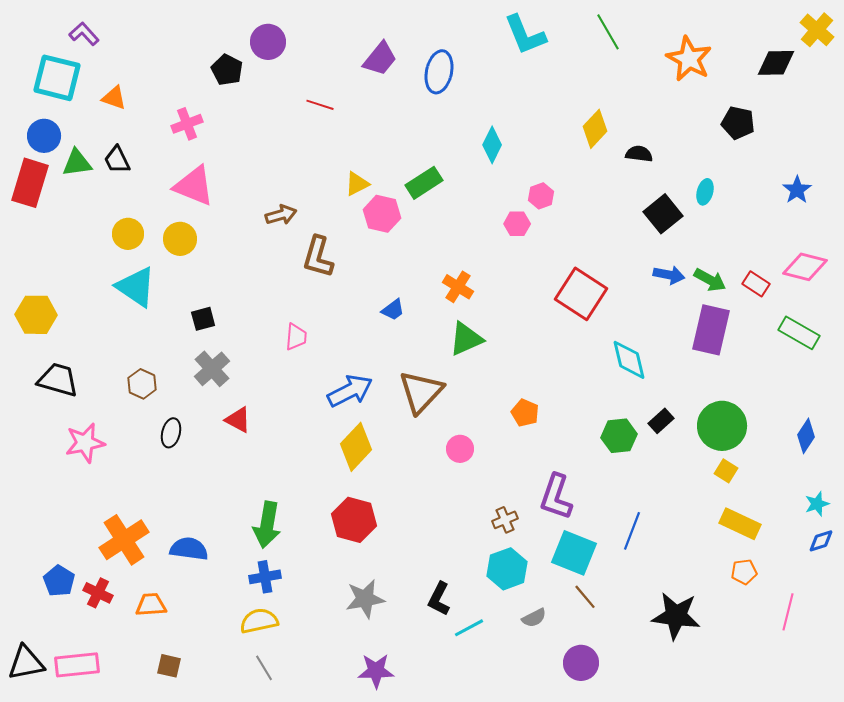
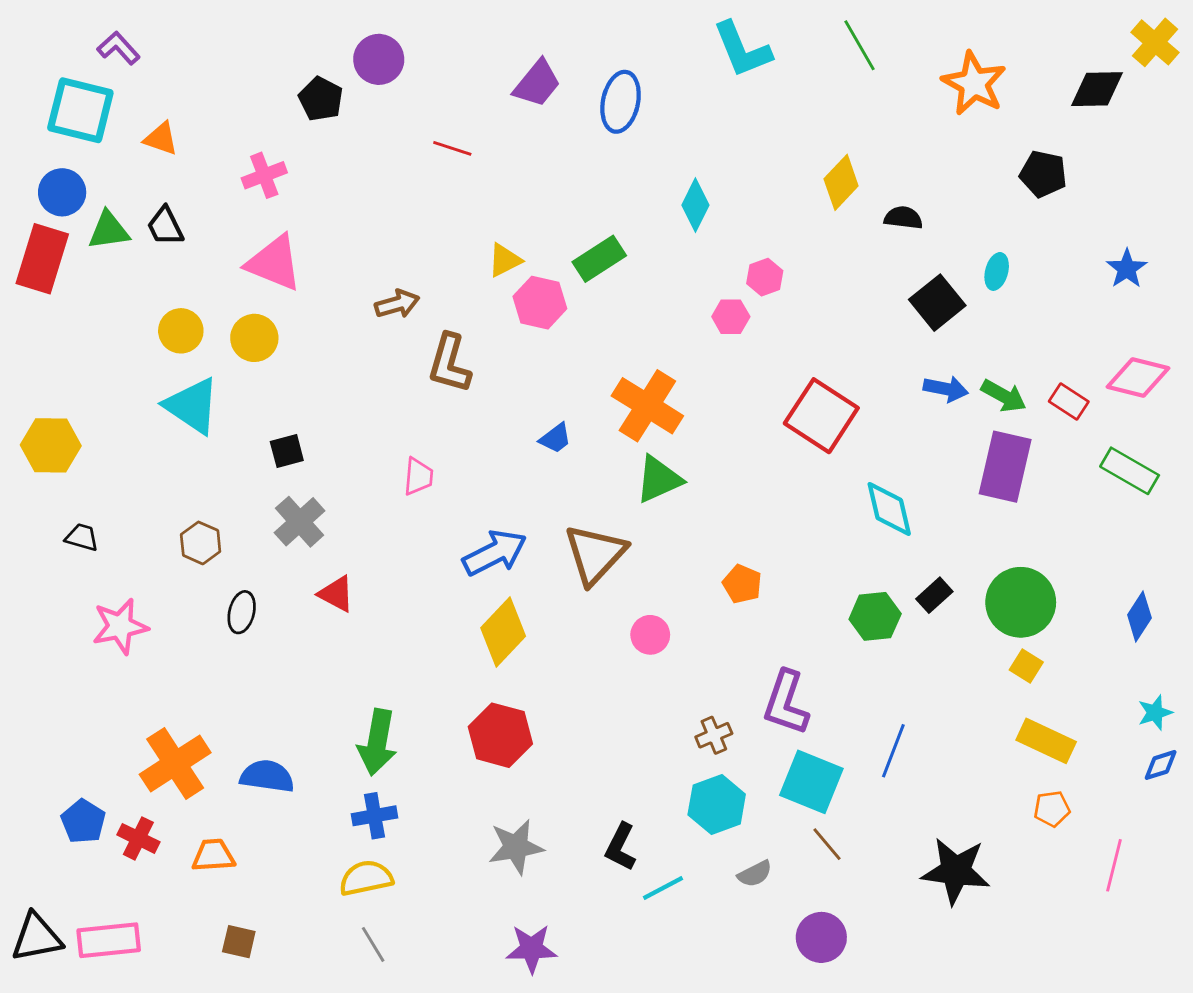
orange cross: (458, 287) -> (647, 406), size x1.6
black trapezoid: (58, 380) -> (82, 537), size x0.6

